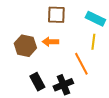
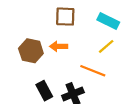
yellow line: (93, 42) -> (106, 46), turned 42
orange line: (81, 64) -> (93, 71), turned -40

